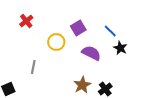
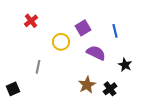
blue line: (110, 31) -> (115, 31), turned 32
black star: (120, 48) -> (125, 65), moved

